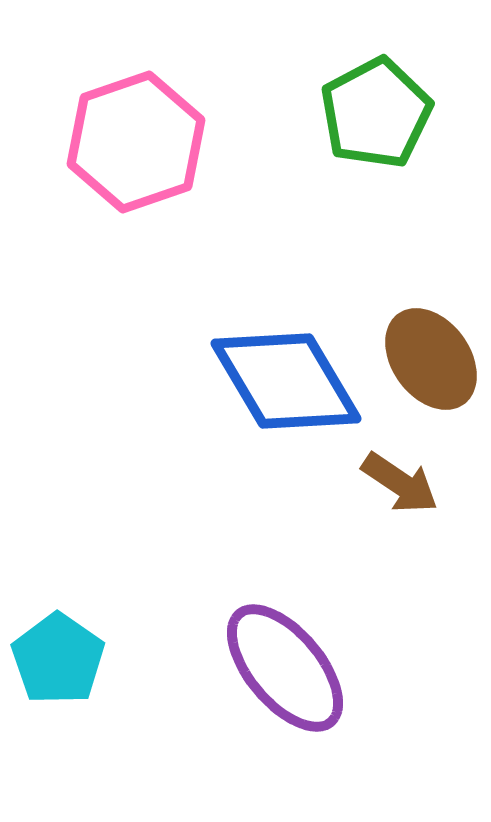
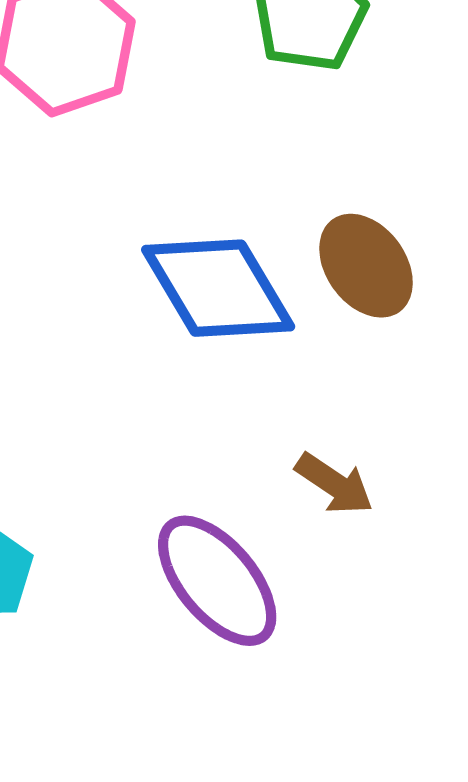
brown arrow: (400, 483) -> (334, 484), moved

